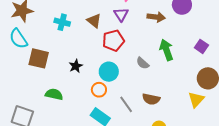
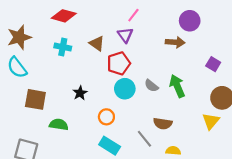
brown arrow: (156, 17) -> (175, 42), moved
green arrow: (166, 50) -> (177, 86), moved
brown square: (39, 58) -> (35, 99), moved
cyan circle: (109, 72) -> (125, 89), moved
gray line: (126, 104) -> (144, 139), moved

